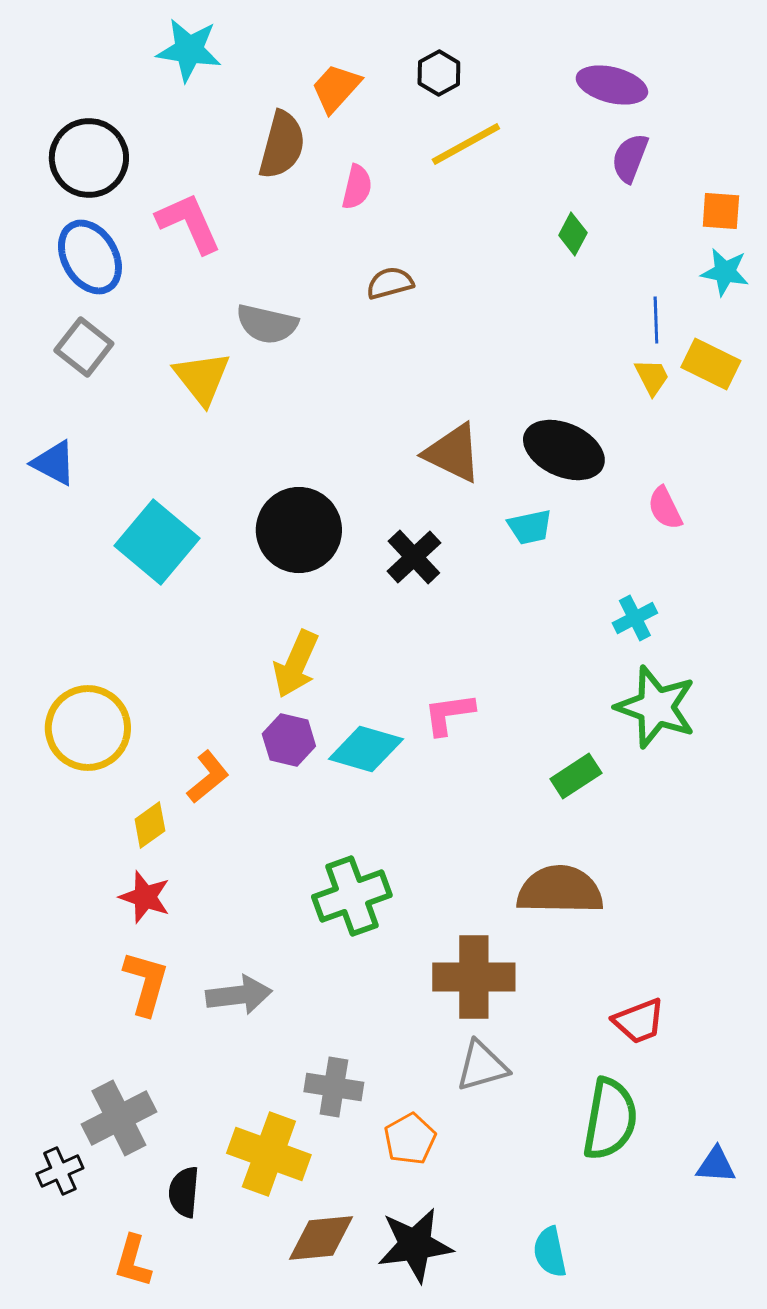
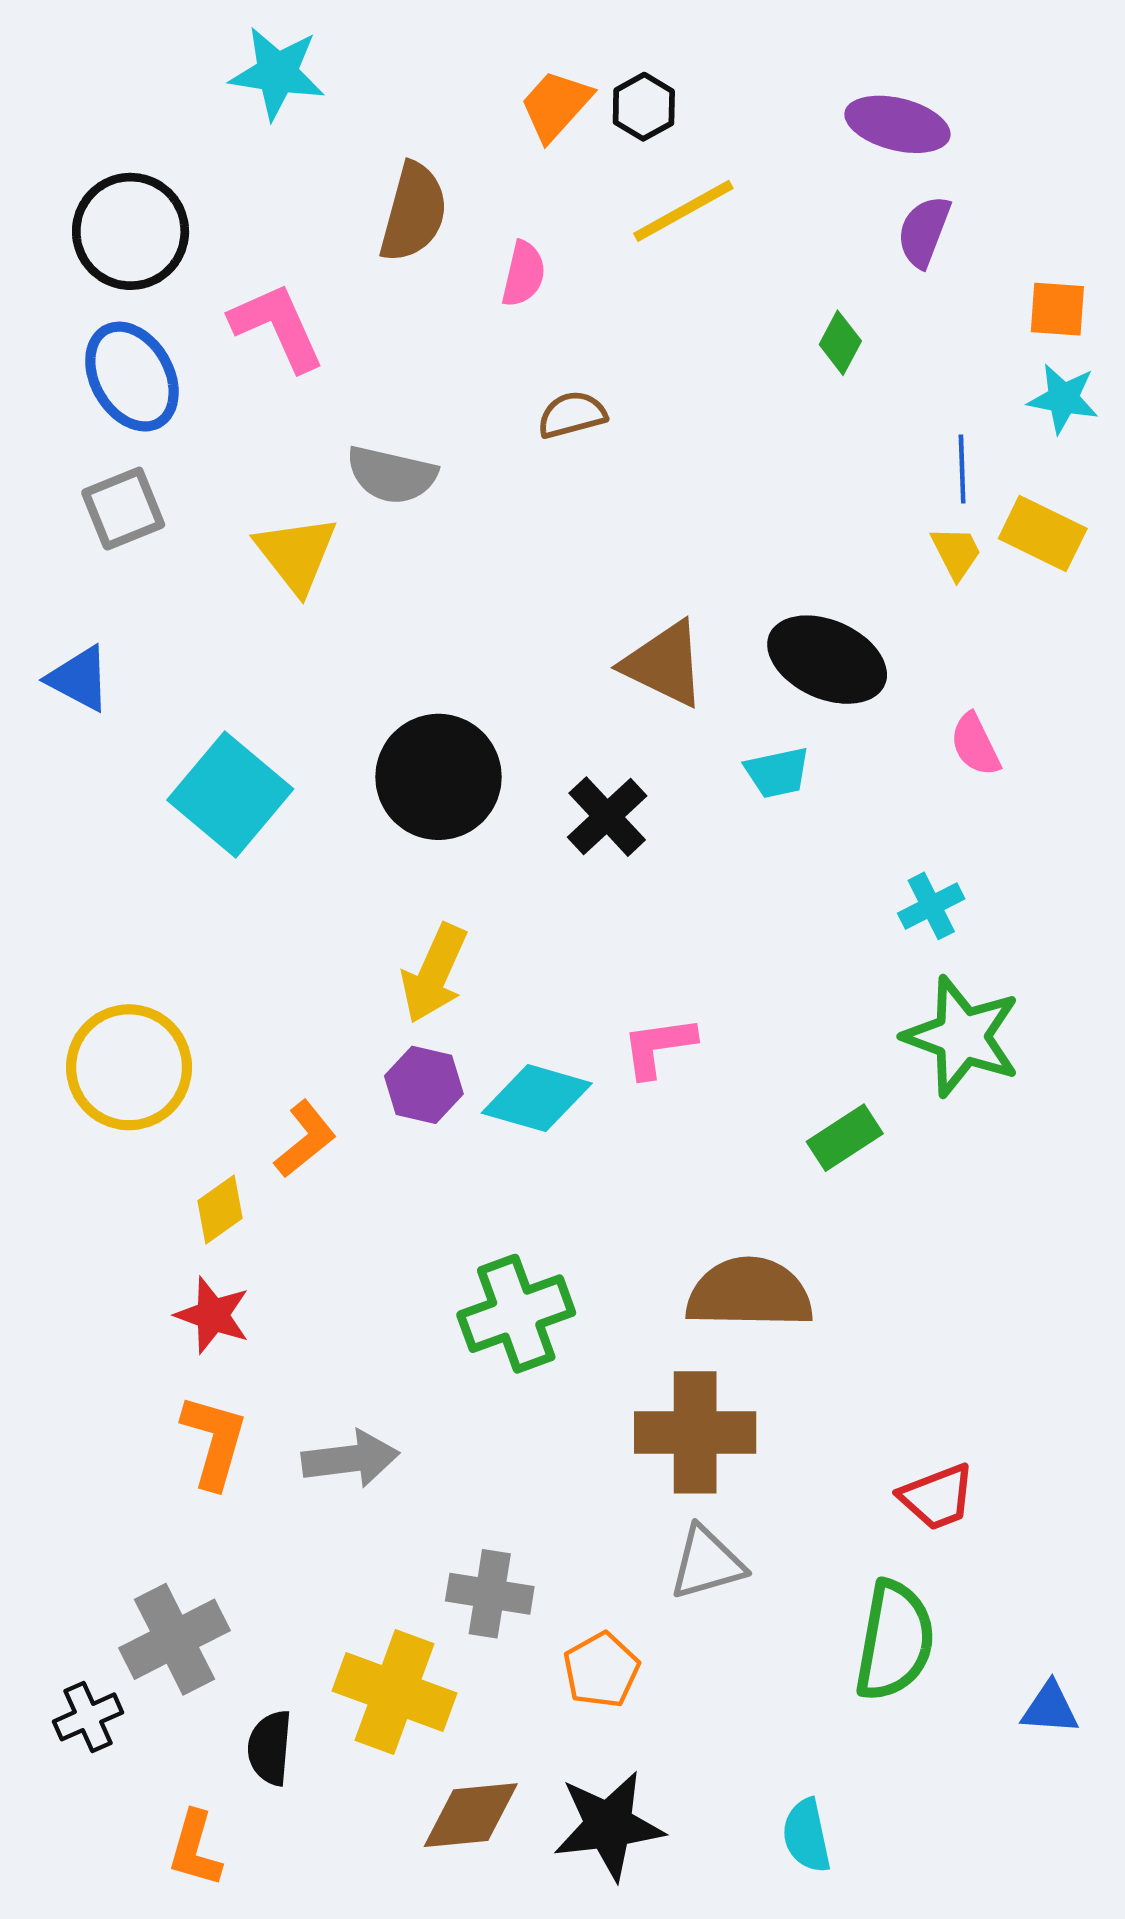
orange trapezoid: (336, 88) -> (556, 105), moved
gray square: (84, 347) -> (123, 509), turned 30
brown semicircle: (560, 890) -> (749, 1293), moved

